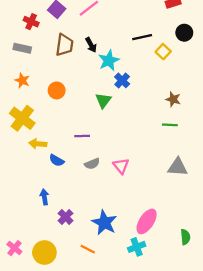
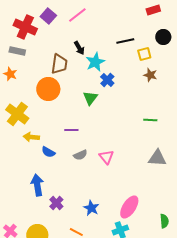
red cross: (31, 22) -> (25, 27), size x1.6
brown trapezoid: (64, 45) -> (59, 64), moved
yellow square: (163, 52) -> (144, 54), turned 32
orange star: (22, 80) -> (10, 74), moved
orange circle: (57, 90) -> (48, 89), size x1.5
brown star: (173, 99) -> (150, 75), moved
blue arrow: (44, 197) -> (37, 185), size x1.5
blue star: (104, 223) -> (91, 208), size x0.7

